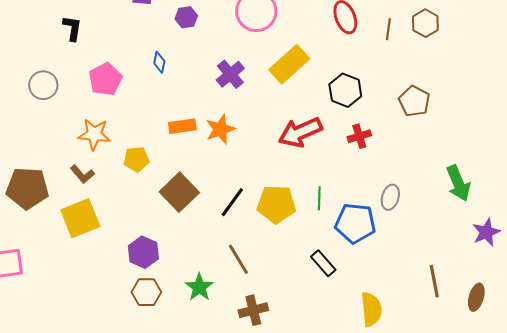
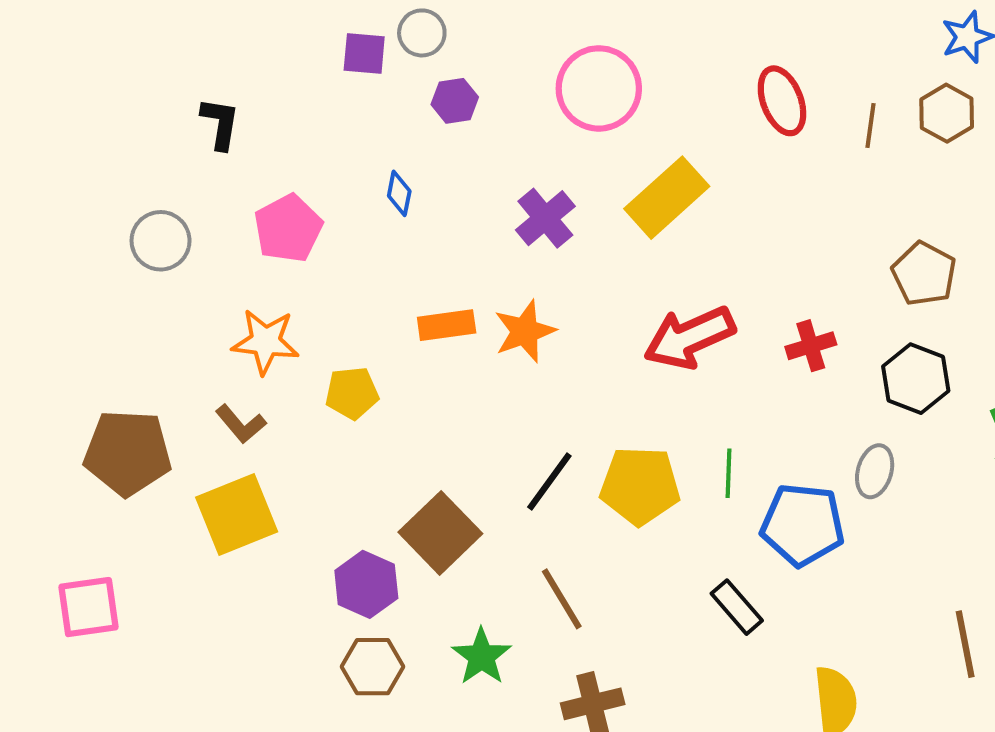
black hexagon: (345, 90) -> (916, 379), moved
brown square: (179, 192) -> (440, 533), moved

